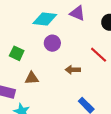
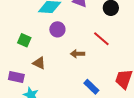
brown triangle: (32, 78) -> (39, 63), turned 32

